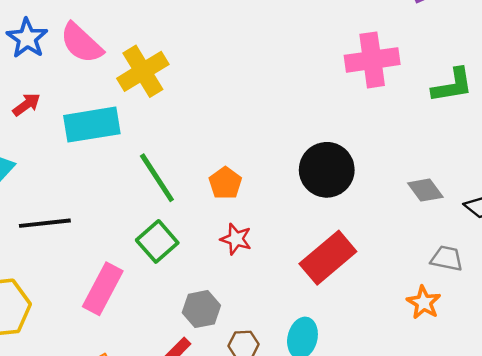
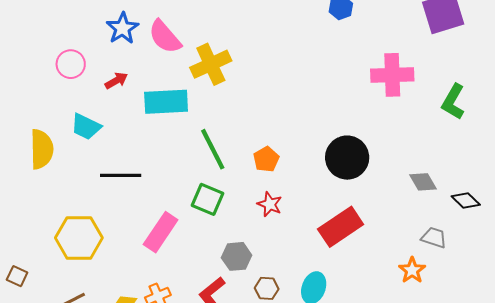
green L-shape: (452, 85) -> (453, 102), turned 123
green square: (157, 241) -> (208, 199), turned -32

